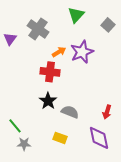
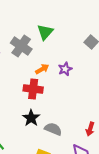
green triangle: (76, 15) -> (45, 32), moved
purple star: (82, 52) -> (65, 69), size x0.6

